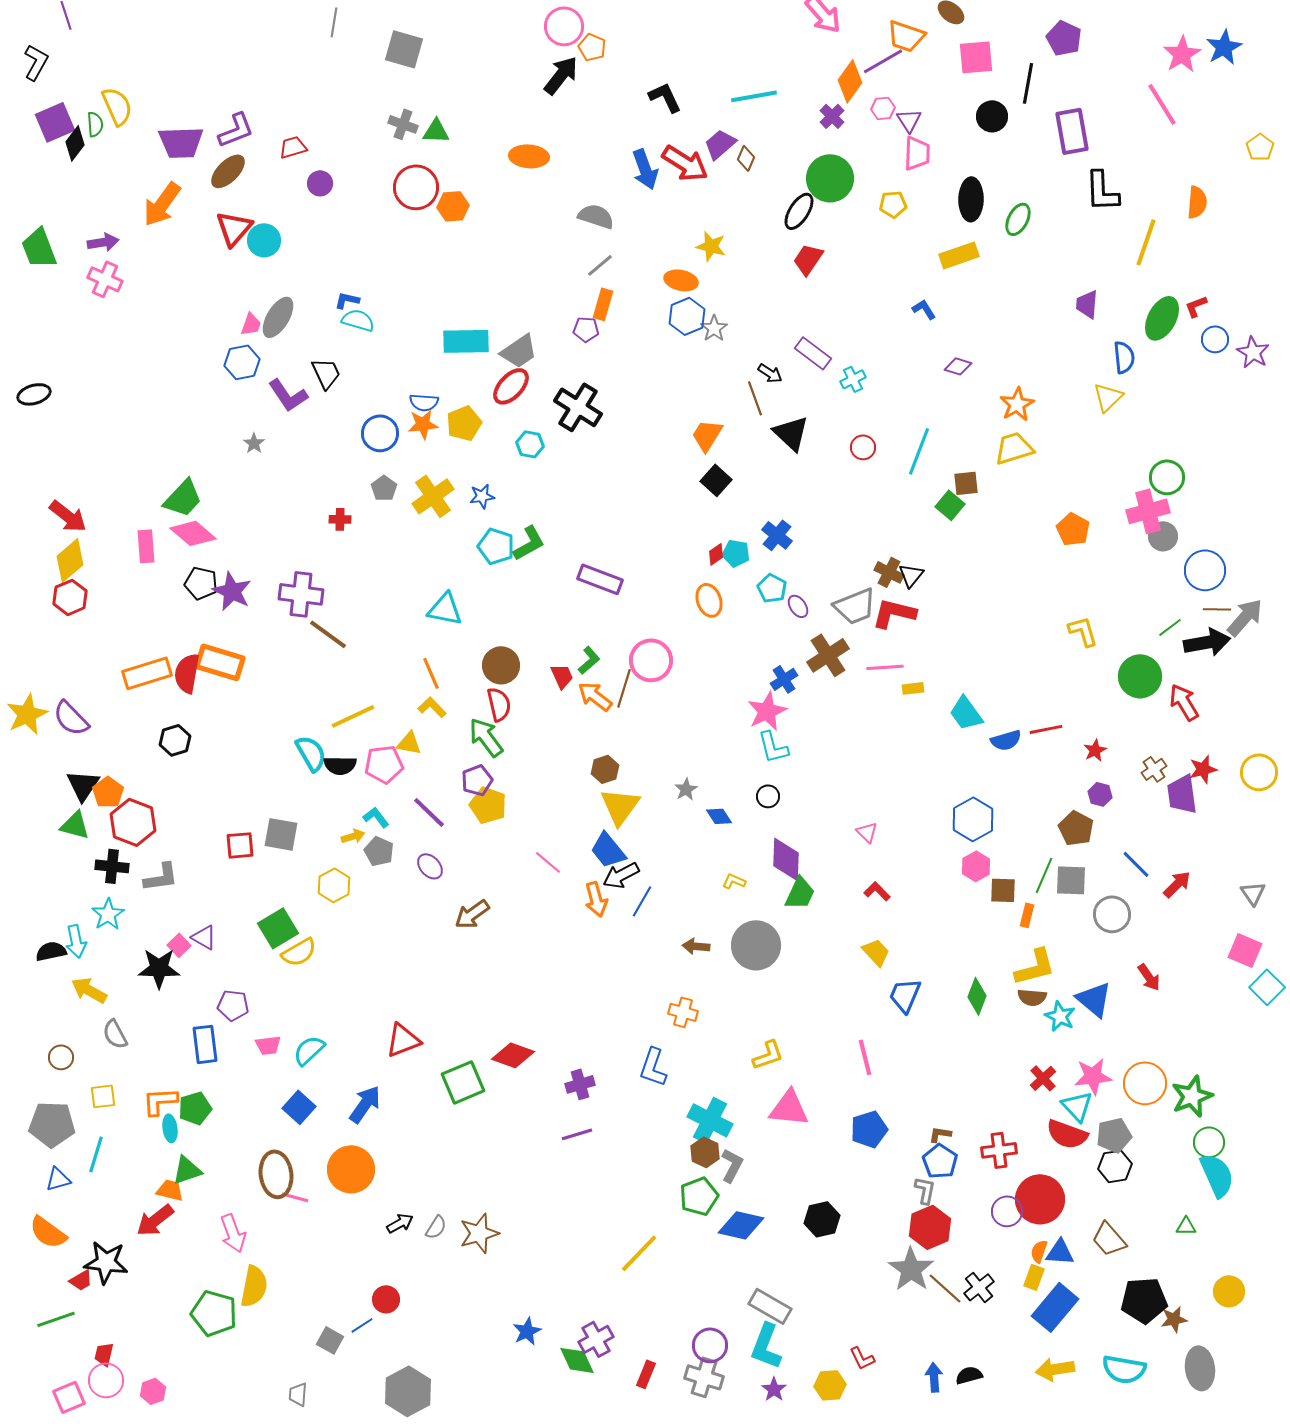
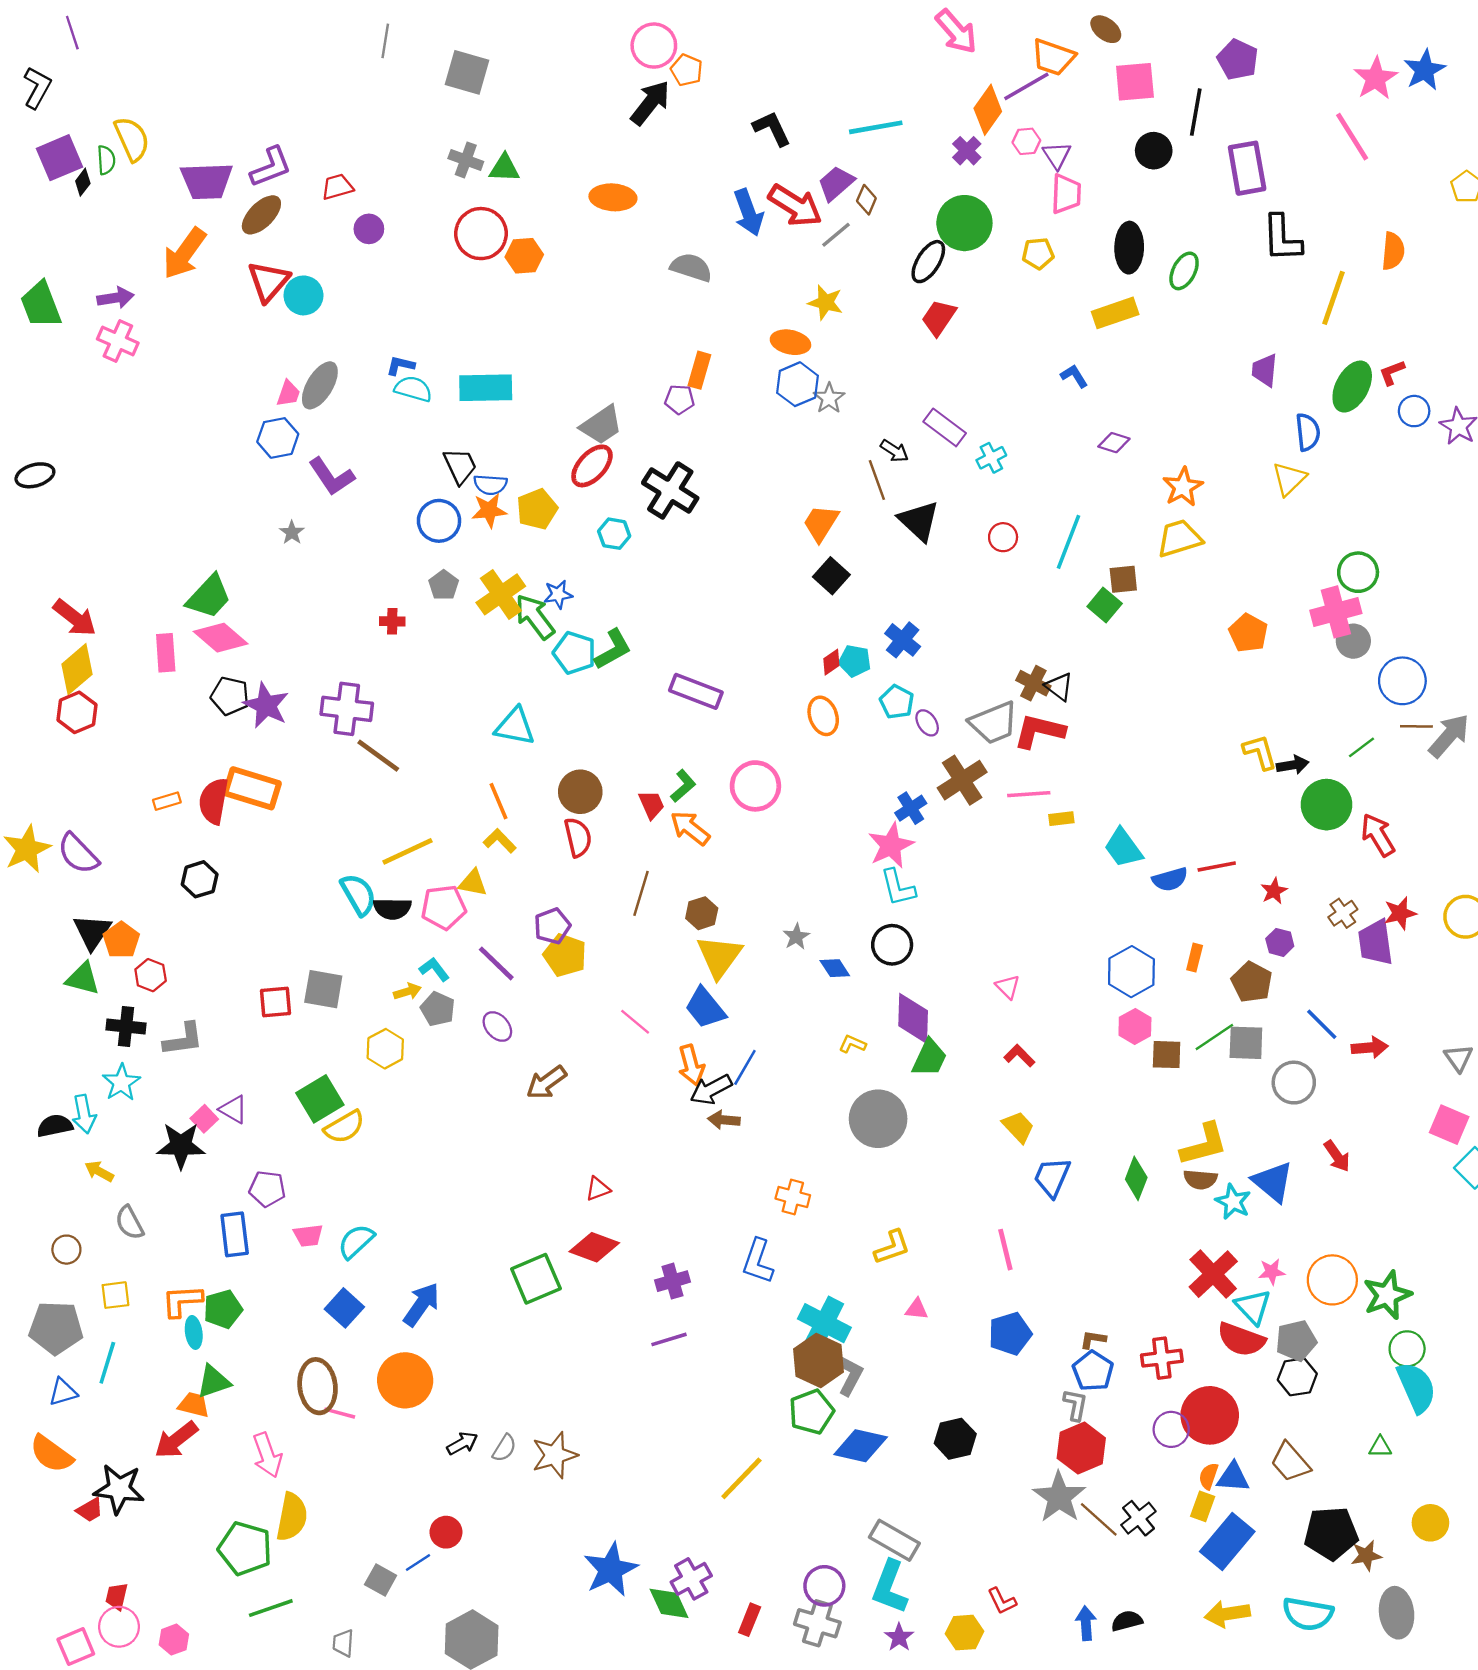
black diamond: (75, 143) -> (83, 182), size x0.7
gray line: (600, 265) -> (836, 235), moved
cyan rectangle: (466, 341) -> (486, 388), moved
black trapezoid: (326, 373) -> (460, 466), moved
black triangle: (911, 575) -> (1059, 687), turned -32
black arrow: (1207, 642) -> (1293, 765), moved, size x0.6
orange rectangle: (147, 673) -> (167, 801), size x0.5
brown line: (624, 688) -> (641, 893), moved
green arrow: (486, 737) -> (535, 617), moved
black circle: (768, 796) -> (892, 945), size x1.5
red hexagon: (133, 822) -> (151, 975), size x0.6
black arrow: (621, 875) -> (711, 1090), moved
green line: (1044, 875) -> (1214, 1037), turned 33
red arrow: (1177, 884) -> (1370, 1048), turned 40
orange rectangle: (1027, 915) -> (1195, 958), moved
brown arrow: (696, 946) -> (724, 1120), moved
yellow arrow: (89, 990) -> (99, 1171), size x0.7
red triangle: (403, 1040) -> (598, 1189), moved, size x0.6
pink star: (1093, 1076) -> (1272, 1272), size x0.6
red cross: (1043, 1078) -> (1213, 1274), size x1.6
pink triangle: (789, 1108) -> (917, 1309), size x0.5
brown hexagon: (705, 1152) -> (819, 1360), size x1.5
green line: (56, 1319) -> (271, 1608), moved
blue star: (527, 1331) -> (611, 1570), size x1.6

